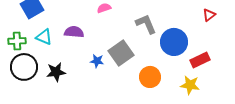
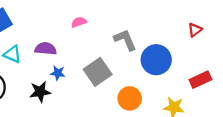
red rectangle: (200, 60) -> (200, 80), moved
blue star: (97, 61) -> (58, 73), moved
black star: (56, 72) -> (40, 92), moved

